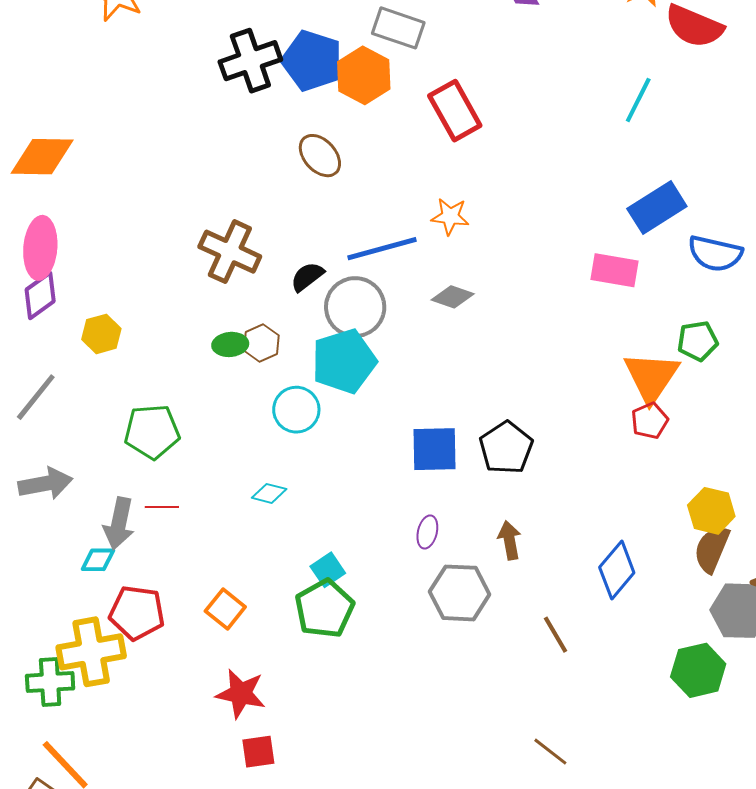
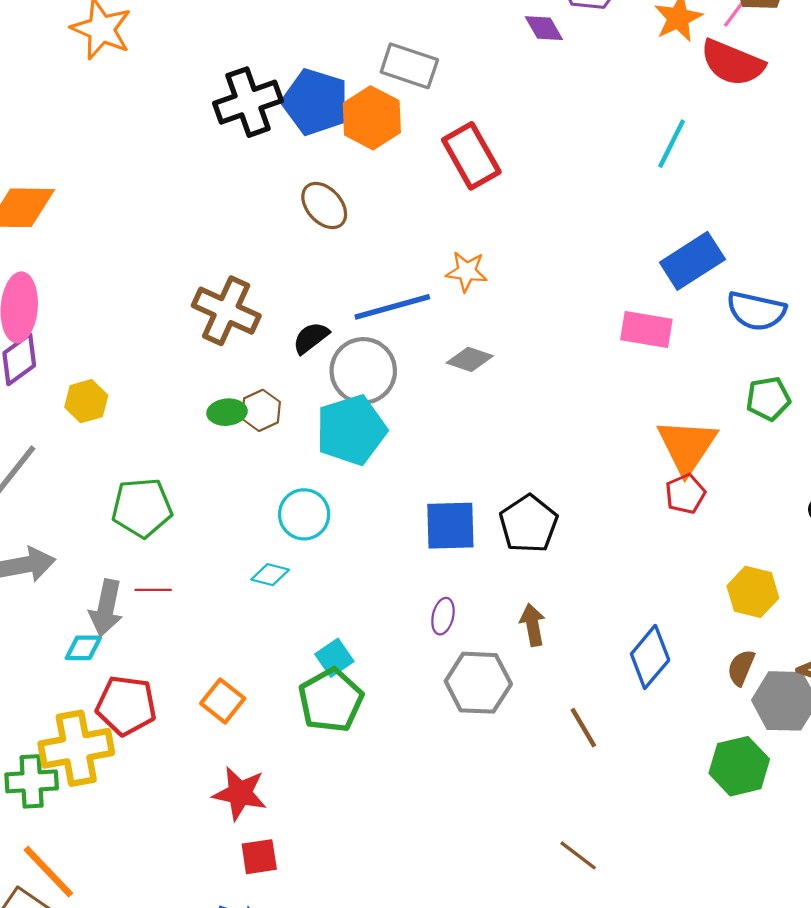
green pentagon: (698, 341) -> (768, 399), moved
cyan circle: (296, 410) -> (304, 514), moved
brown semicircle: (712, 549) -> (741, 668), moved, size x0.7

